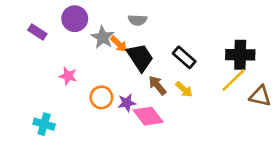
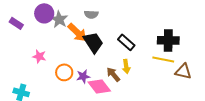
gray star: (103, 37) -> (59, 19), moved
orange arrow: (119, 44) -> (77, 32), size x1.5
yellow line: (233, 80) -> (163, 59), turned 55
brown arrow: (157, 85) -> (113, 74), moved
yellow arrow: (184, 89) -> (126, 66), turned 40

